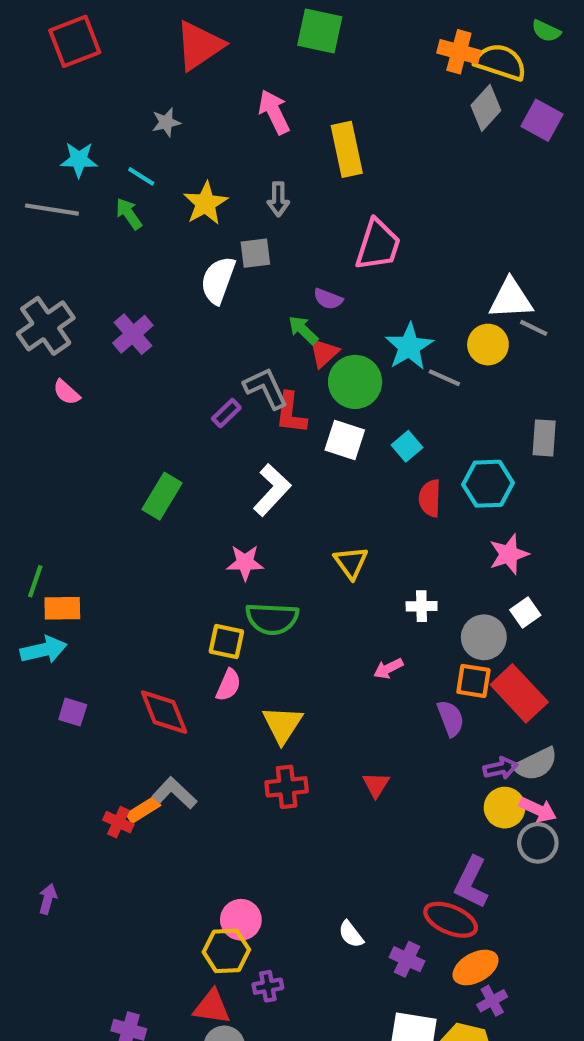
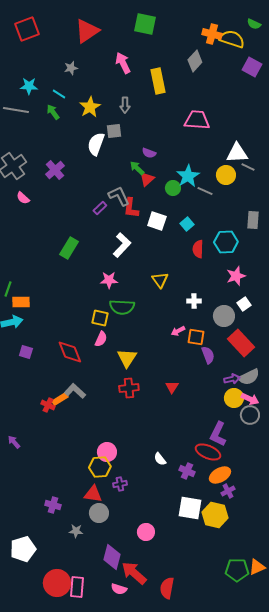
gray diamond: (486, 108) -> (195, 61), moved
pink trapezoid: (378, 245) -> (197, 120), moved, turned -104
green circle: (355, 382) -> (173, 188), moved, size x0.6
orange square: (473, 681) -> (196, 337), moved
purple arrow: (48, 899) -> (14, 442), turned -56

